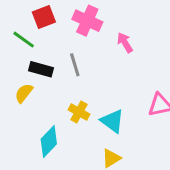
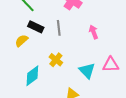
pink arrow: (125, 43) -> (94, 32), moved
cyan triangle: (112, 121) -> (87, 71), moved

